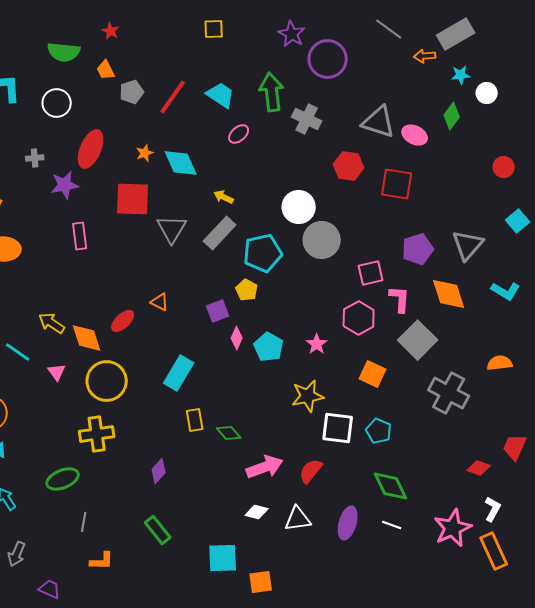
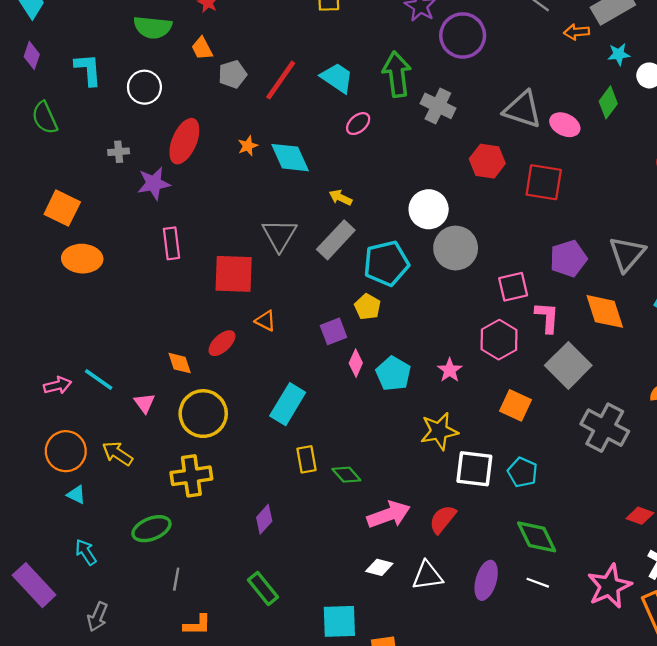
red square: (133, 199) -> (234, 274), moved
yellow arrow: (52, 323) -> (117, 454), moved
orange diamond: (87, 338) -> (180, 363), size x0.7

